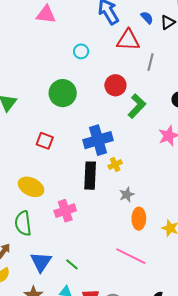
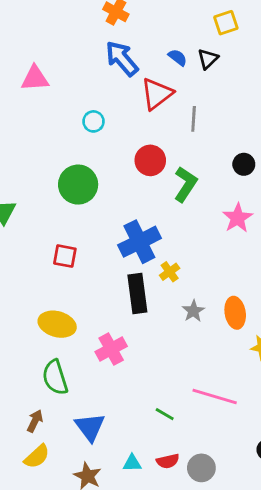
red triangle: (128, 40) -> (157, 94), turned -30
orange ellipse: (139, 219) -> (235, 313), moved
green line: (72, 264) -> (165, 414), moved

